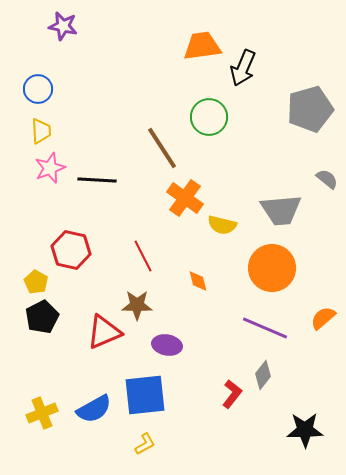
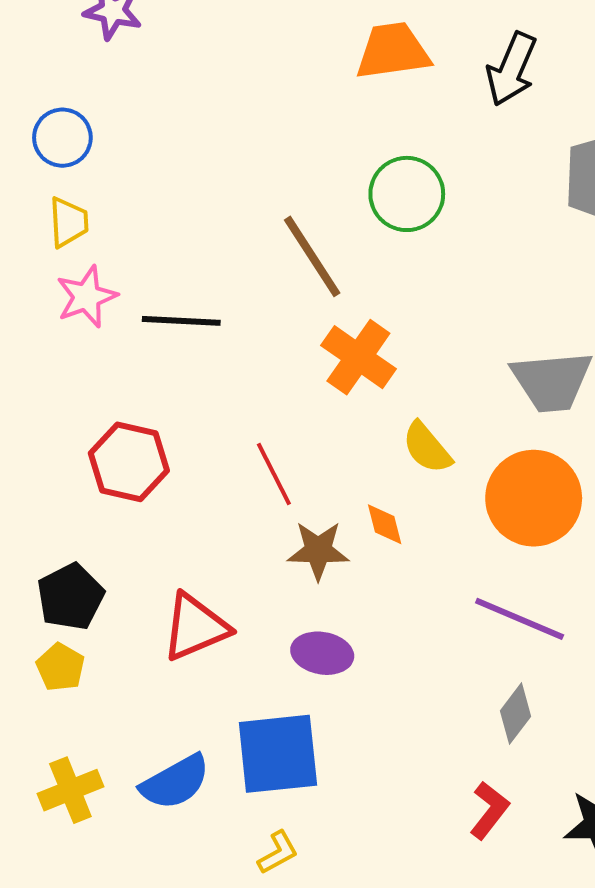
black arrow: (243, 68) -> (512, 69), moved
yellow semicircle: (222, 225) -> (427, 448), moved, turned 36
yellow pentagon: (36, 282) -> (60, 667), moved
brown star: (137, 305) -> (318, 550), moved
red L-shape: (232, 394) -> (489, 810), moved

